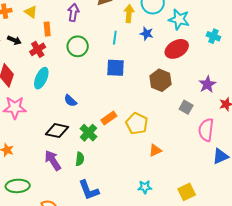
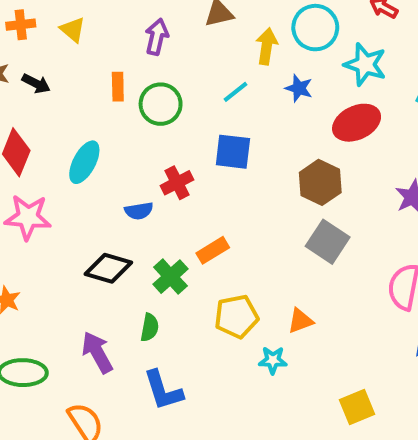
orange rectangle: (47, 29) -> (118, 87), moved
cyan line: (115, 38) -> (235, 92), turned 40
red cross: (38, 49) -> (177, 183), moved
blue semicircle: (70, 101) -> (139, 211), turned -56
gray square: (186, 107) -> (328, 242), moved, size x1.5
yellow pentagon: (137, 124) -> (236, 317), moved, turned 30
purple arrow: (53, 160) -> (97, 352), moved
cyan star: (145, 187) -> (273, 360), moved

